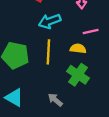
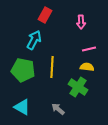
cyan arrow: (50, 21) -> (34, 40), moved, turned 138
yellow semicircle: (78, 49) -> (87, 67), moved

